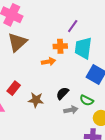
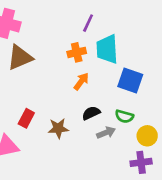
brown triangle: (17, 42) -> (20, 57), turned 30
orange arrow: (49, 62) -> (81, 81), moved, turned -32
black semicircle: (62, 93) -> (91, 113), turned 32

